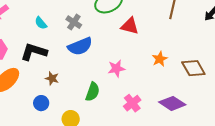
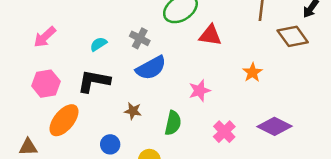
cyan semicircle: (41, 23) -> (98, 44), turned 104
brown diamond: (193, 68) -> (293, 36), moved
brown star: (52, 78) -> (133, 111), moved

